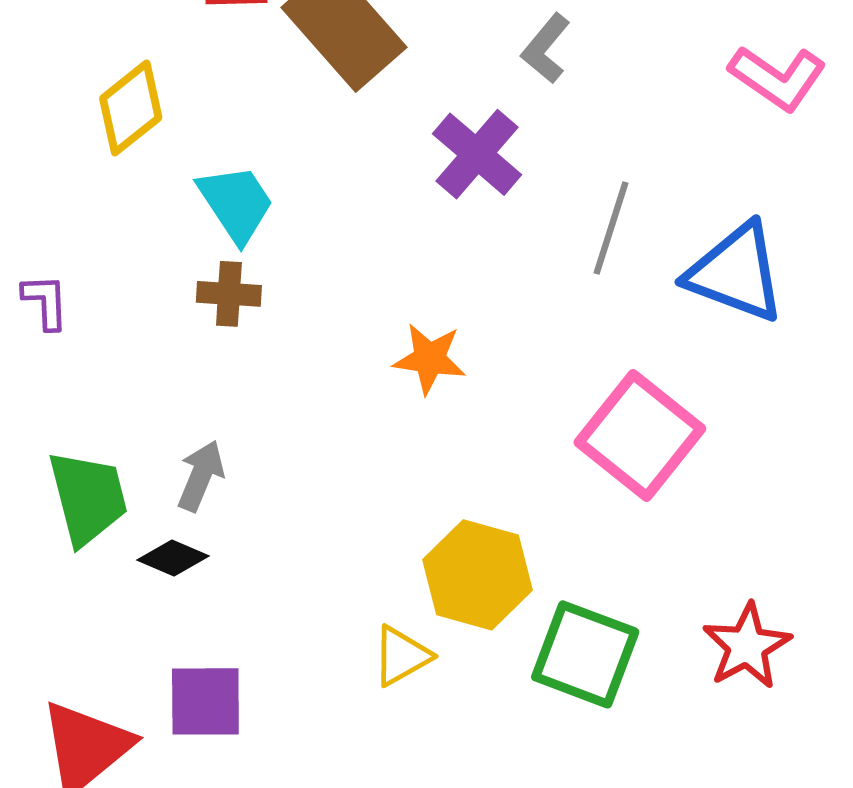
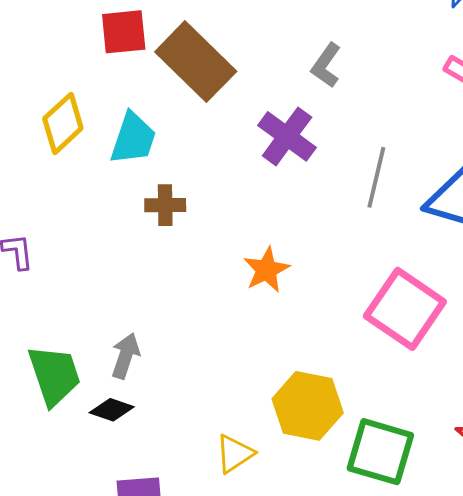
cyan trapezoid: (236, 203) -> (133, 138), moved, turned 56
brown cross: (229, 294) -> (165, 205), moved
orange star: (429, 359) -> (266, 270), turned -30
yellow triangle: (401, 656) -> (235, 454), moved

